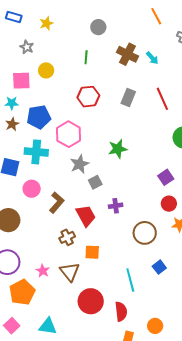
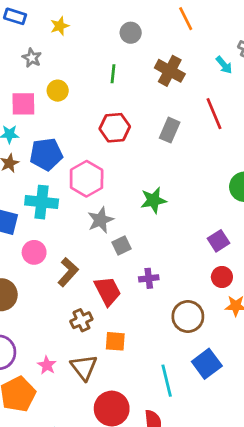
orange line: (156, 16) -> (186, 19), moved
cyan arrow: (152, 58) -> (224, 65), moved
red line: (162, 99) -> (214, 114), moved
blue square: (159, 267) -> (207, 364), size x1.5

